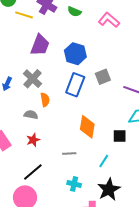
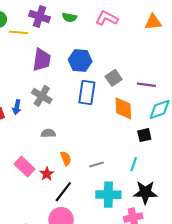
orange semicircle: (45, 100) -> (66, 158), moved
orange diamond: (87, 127) -> (123, 108), moved
red star: (33, 140) -> (47, 174), moved
cyan cross: (74, 184) -> (108, 195), size x1.6
black star: (109, 189) -> (145, 192), turned -30

